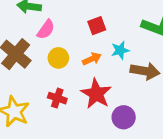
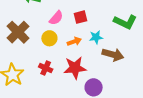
pink semicircle: (46, 30) -> (56, 18), moved
red star: (96, 94) -> (75, 68), turned 30

